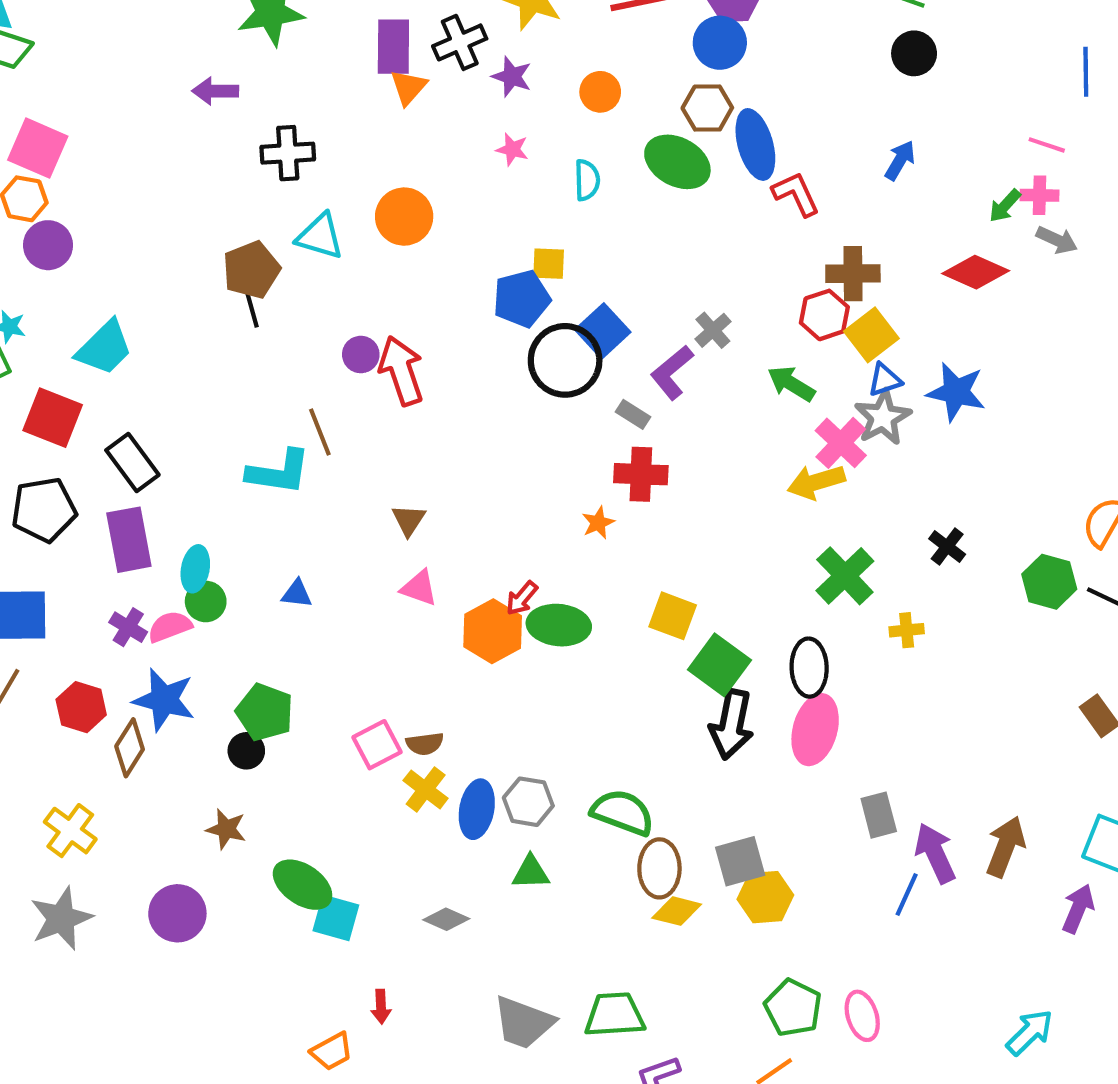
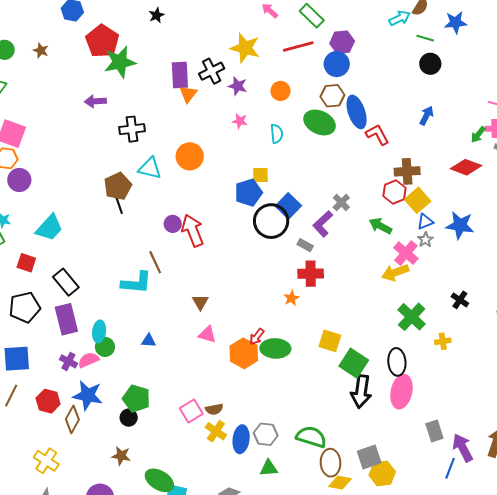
gray star: (883, 417) -> (425, 240), size x0.6
red square: (53, 418) -> (26, 263), size x0.7

